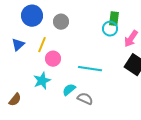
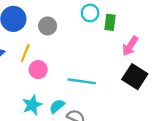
cyan circle: (110, 29) -> (90, 13), moved
cyan star: (42, 81) -> (32, 105), moved

